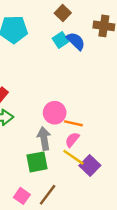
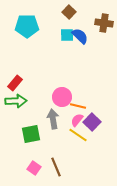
cyan square: (60, 40) -> (67, 35), turned 32
green square: (37, 162) -> (31, 134), moved
purple square: (90, 165) -> (92, 122), moved
brown line: (48, 195) -> (56, 167), turned -60

